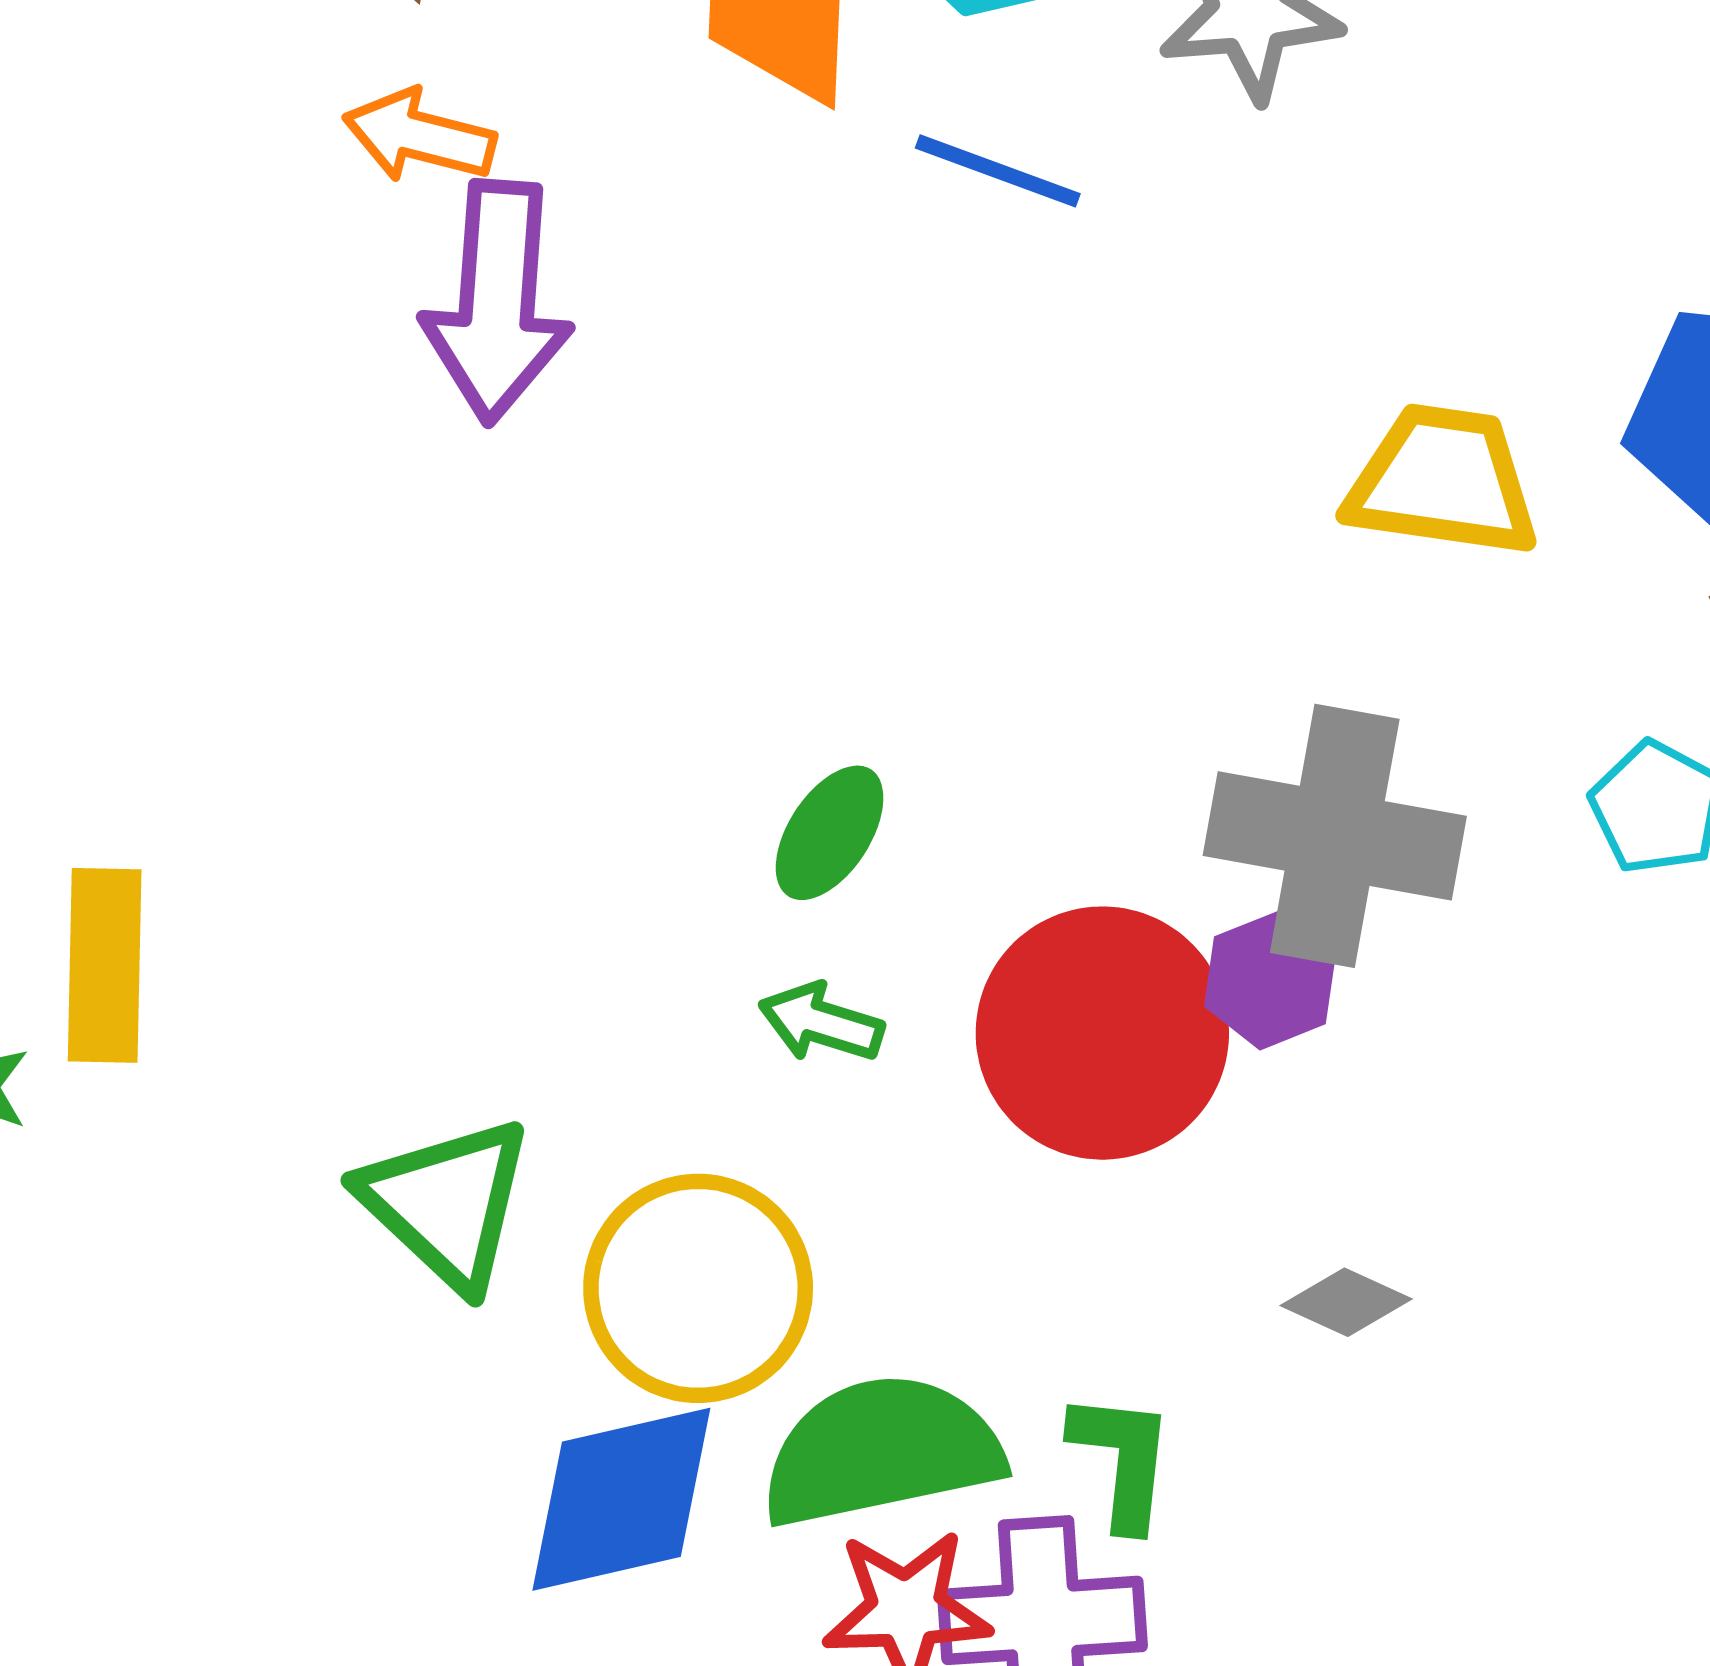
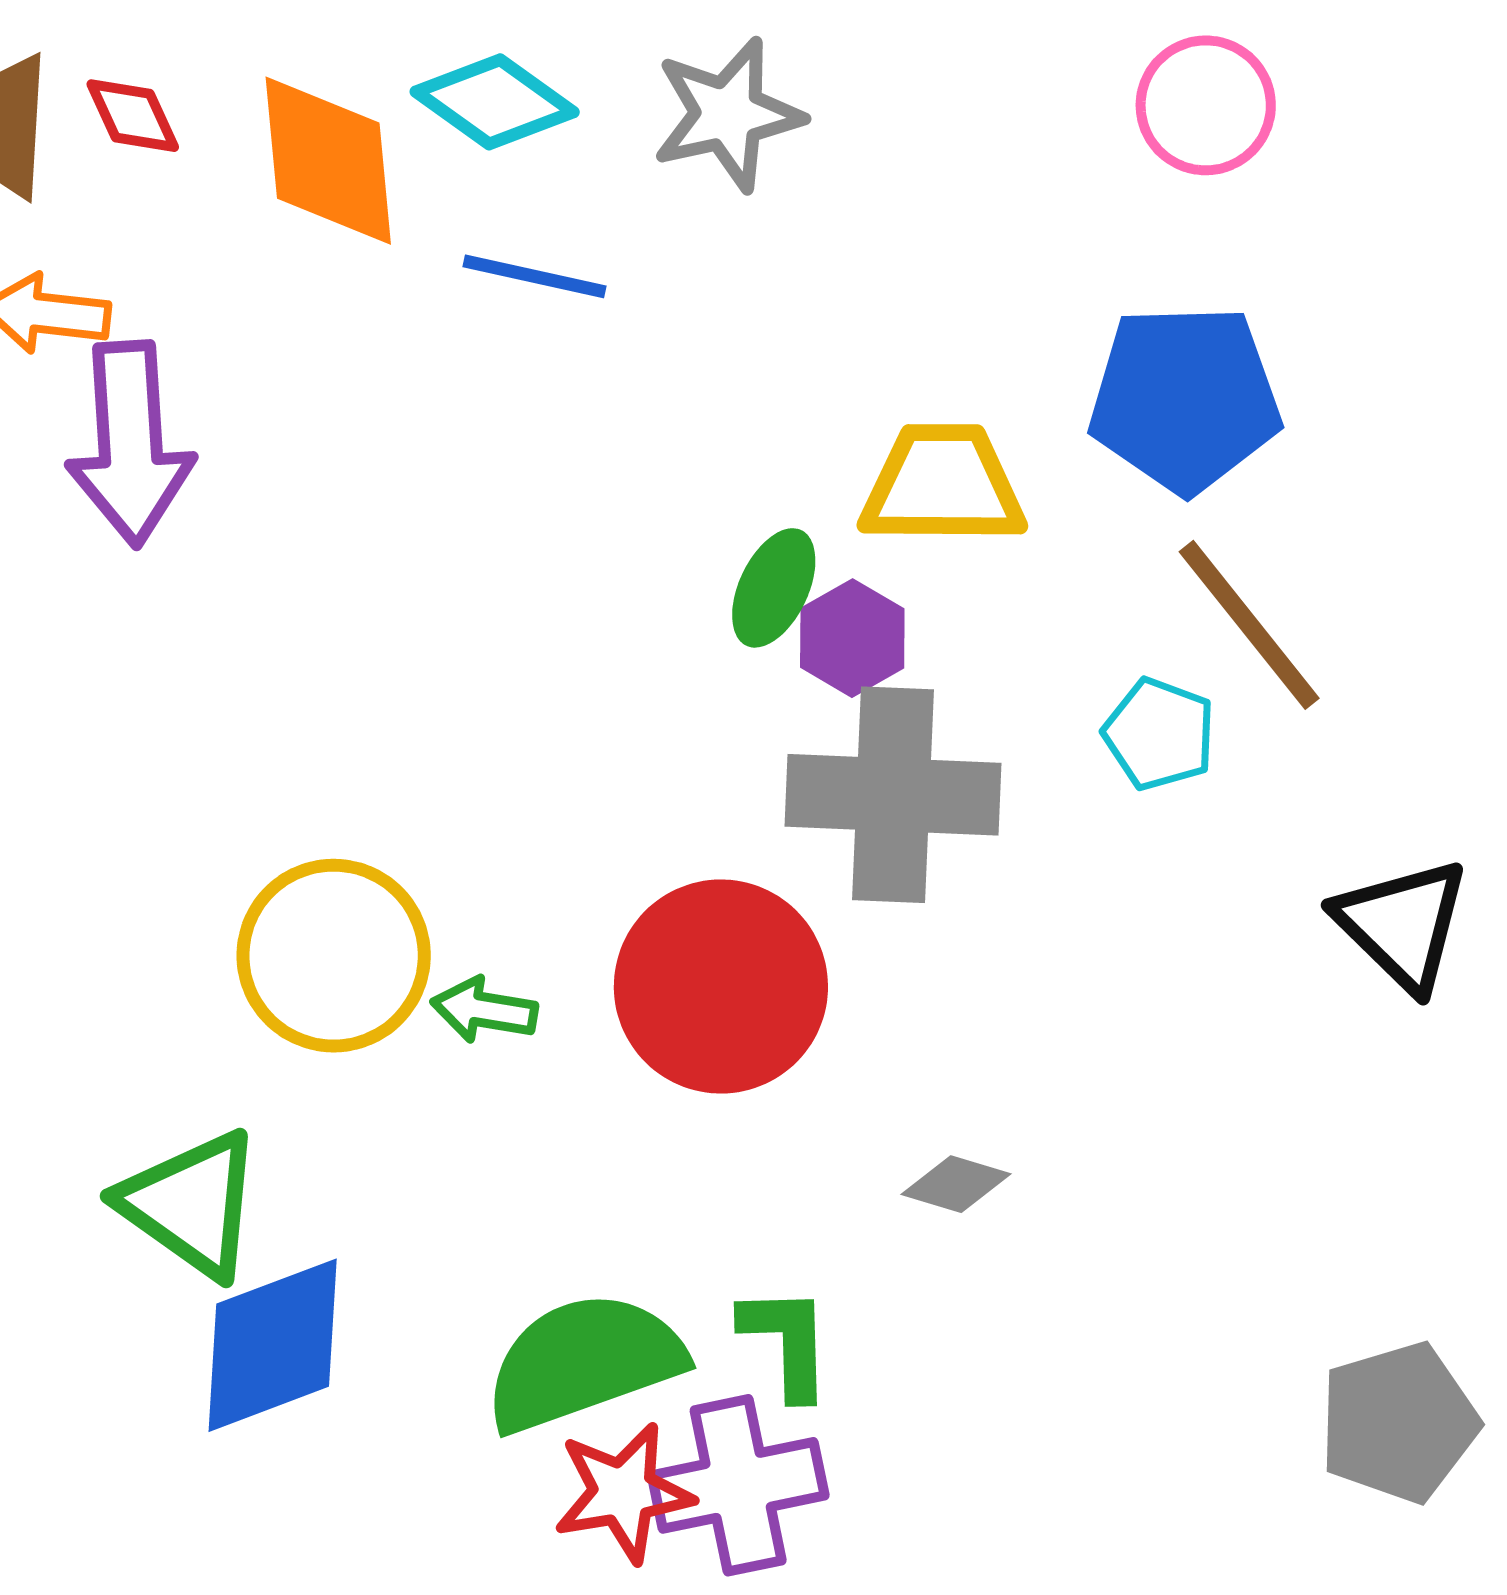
green ellipse: (830, 833) -> (774, 588), moved
purple hexagon: (1270, 980) -> (852, 638), moved
yellow circle: (698, 1288) -> (334, 956), moved
blue diamond: (621, 1499) -> (273, 1345), moved

